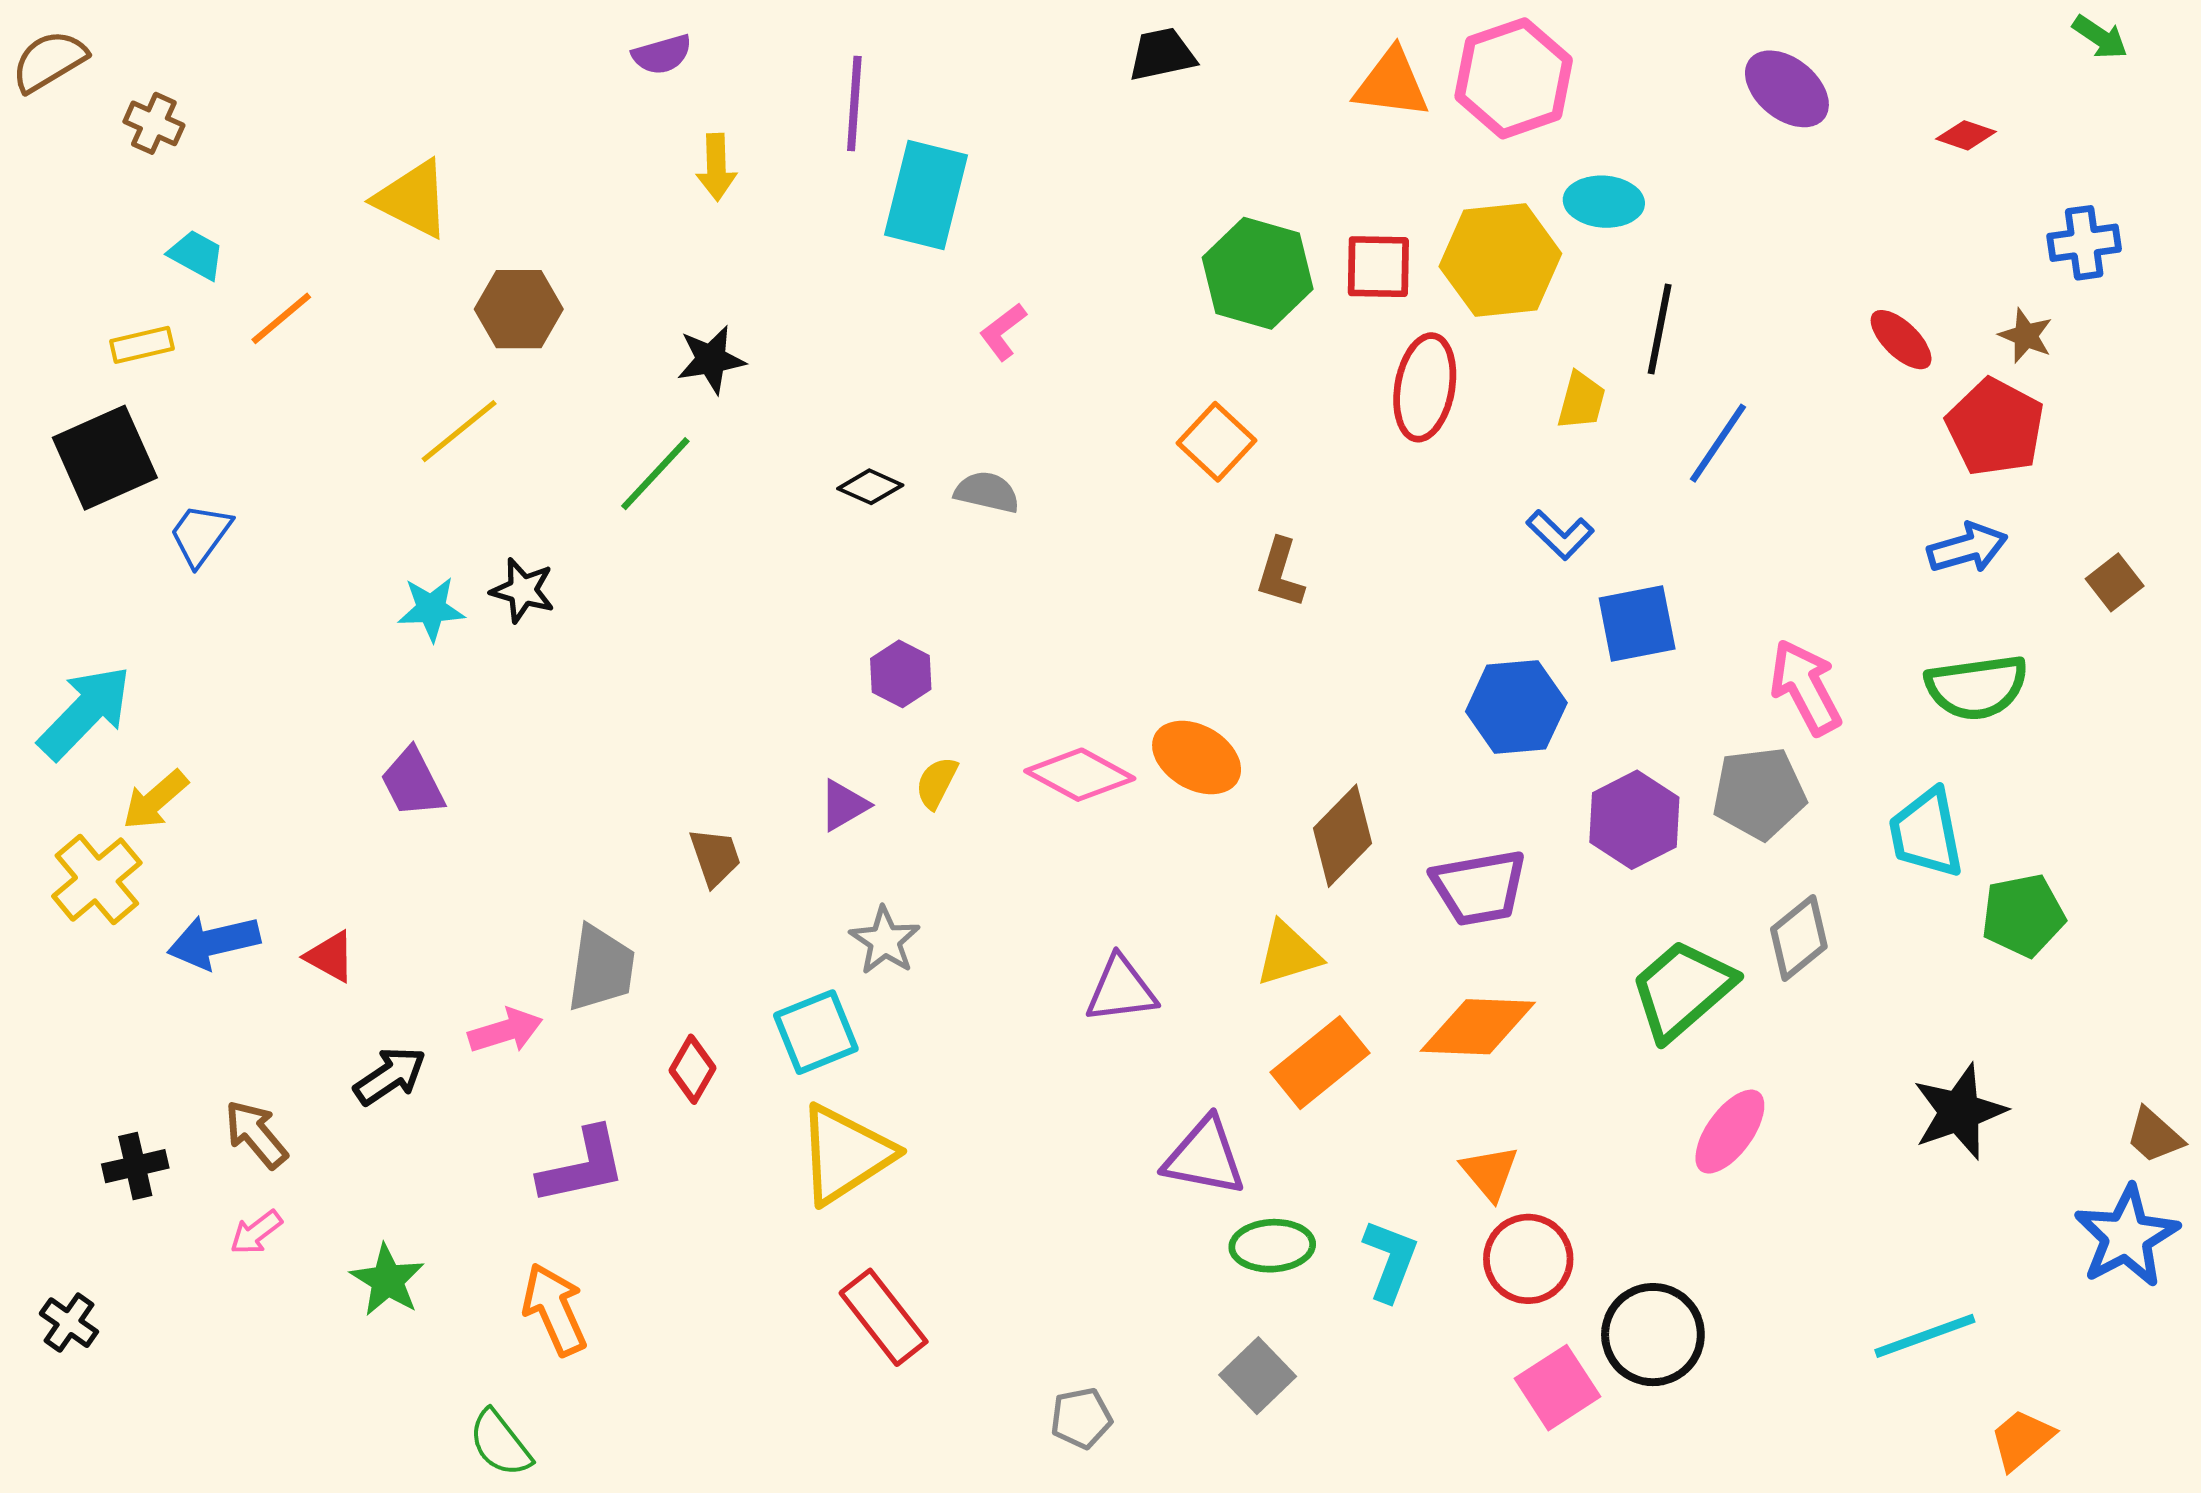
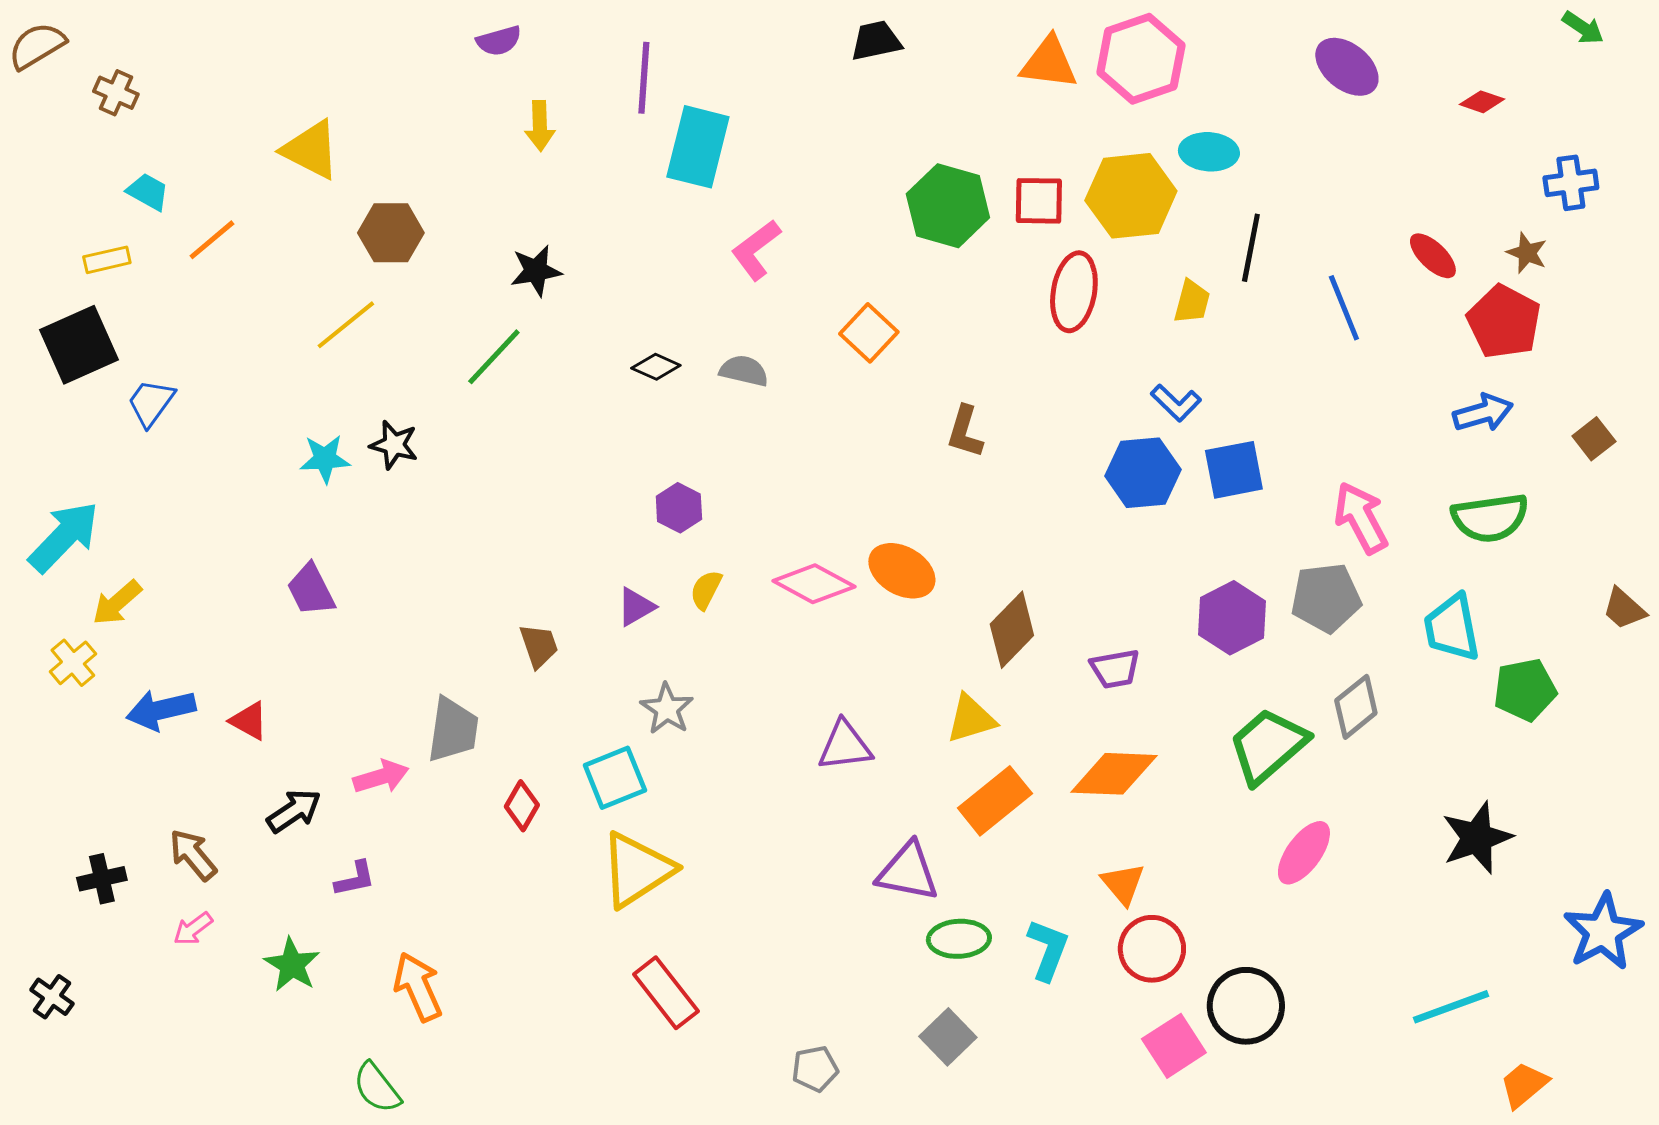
pink L-shape: (1003, 332) -> (756, 250), size x1.4
orange square: (1216, 442) -> (869, 333), moved
blue line: (1718, 443) -> (1344, 308), moved, turned -56
blue hexagon: (1516, 707) -> (1143, 473), moved
yellow cross: (97, 880) -> (73, 663), size x0.7
purple trapezoid: (1479, 887) -> (1115, 669), size x0.7
brown trapezoid: (2154, 1136) -> (1624, 609), moved
purple L-shape: (582, 1166) -> (355, 879), moved, size x0.6

